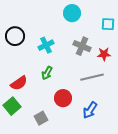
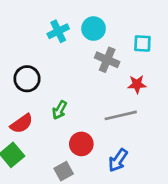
black circle: (15, 36) -> (27, 79), moved
cyan cross: (46, 45) -> (58, 31), moved
gray cross: (82, 46) -> (107, 60), moved
gray square: (41, 118) -> (64, 171), moved

